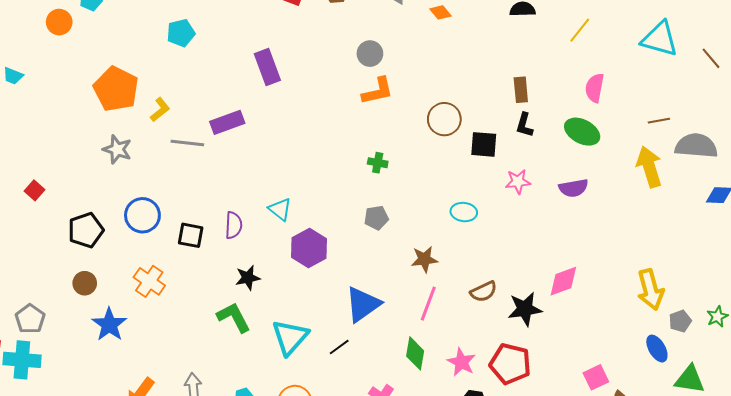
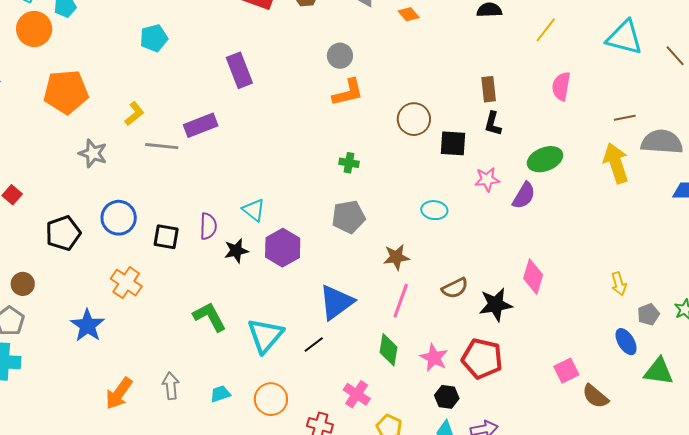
orange circle: (59, 22) -> (34, 29), size x1.4
orange pentagon: (116, 89) -> (66, 92), moved, turned -30
green ellipse: (582, 132) -> (545, 159), moved, turned -48
purple semicircle: (574, 188) -> (524, 196), moved, turned -48
gray pentagon: (376, 218) -> (348, 217), size x1.4
black star: (248, 278) -> (236, 251), moved
pink diamond: (563, 281) -> (533, 277), turned -52
brown circle: (85, 283) -> (23, 284), moved
yellow arrow: (650, 290) -> (619, 284), size x0.6

